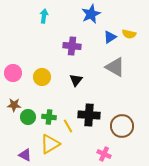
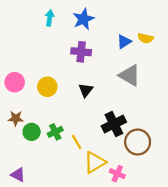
blue star: (91, 14) -> (83, 19), moved
black cross: (89, 115) -> (114, 124), moved, turned -30
green cross: (49, 117) -> (55, 132), turned -32
yellow triangle: (50, 144) -> (95, 162), moved
purple triangle: (25, 155) -> (18, 175), moved

